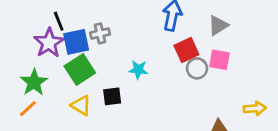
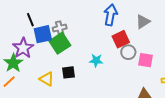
purple star: (49, 43) -> (23, 48), moved
pink square: (219, 60) -> (145, 60), moved
green square: (80, 70) -> (60, 43), moved
cyan star: (138, 70) -> (96, 60), moved

